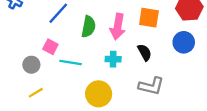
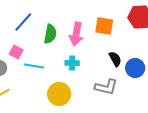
blue circle: (184, 42) -> (135, 68), moved
black semicircle: (145, 52) -> (115, 59), moved

